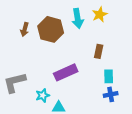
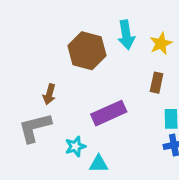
yellow star: (100, 14) -> (161, 43), moved
brown arrow: (25, 29) -> (49, 94), moved

